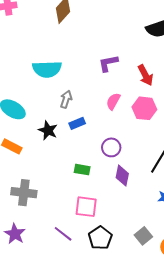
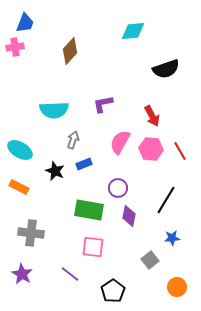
purple L-shape: (108, 63) -> (103, 104), moved
pink semicircle: (113, 101) -> (120, 142), size x1.4
green rectangle: (82, 170) -> (89, 210), size x1.8
gray square: (143, 236) -> (150, 260), moved
black pentagon: (100, 238) -> (113, 291), moved

